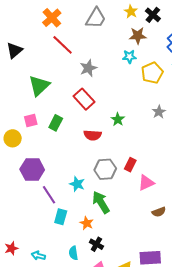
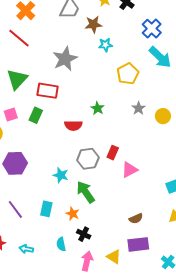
brown star: (138, 36) -> (93, 24), moved
red line: (63, 45) -> (19, 38), moved
gray star: (88, 68) -> (65, 59), size x1.4
yellow pentagon: (152, 73) -> (128, 74), moved
red rectangle: (84, 99) -> (48, 91), moved, turned -35
gray star: (159, 112) -> (139, 108), moved
purple line: (49, 195) -> (15, 209), moved
brown semicircle: (159, 212) -> (136, 219), moved

